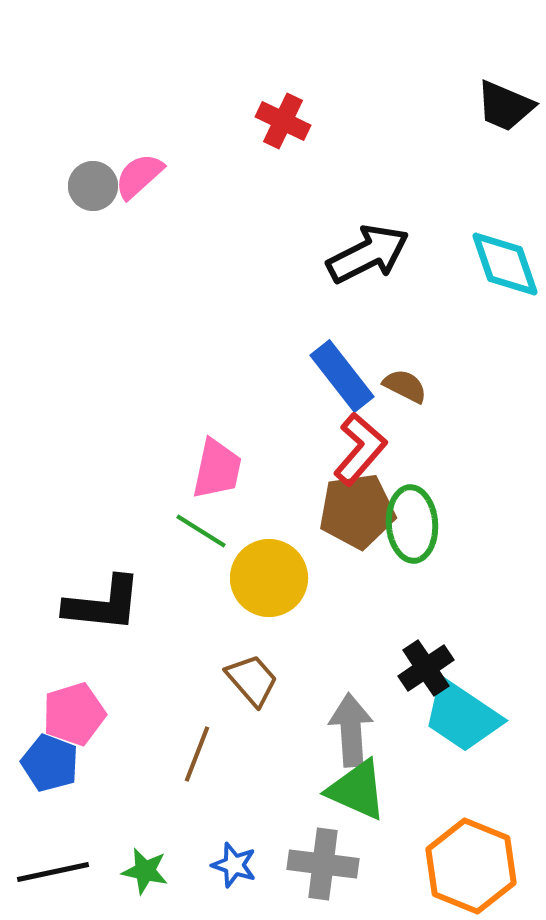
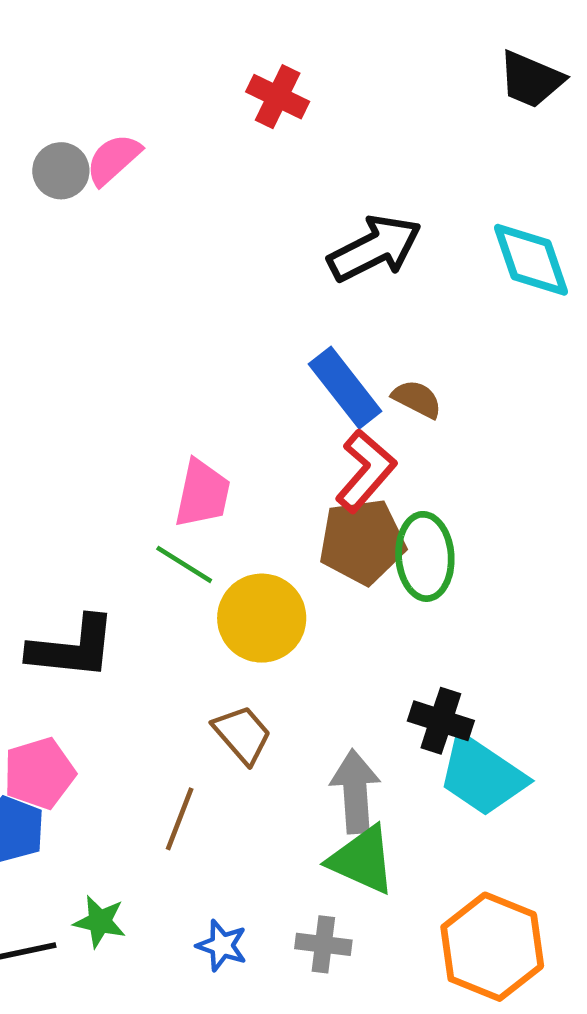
black cross: (426, 668) -> (441, 721), turned -38
gray cross: (323, 864) -> (323, 944), size x0.7
green star: (145, 871) -> (100, 922), moved

